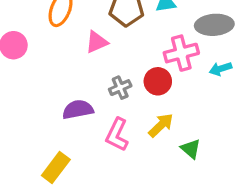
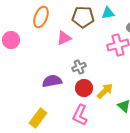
red circle: (158, 81) -> (84, 88), moved
pink L-shape: (117, 135) -> (80, 115), moved

